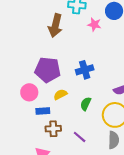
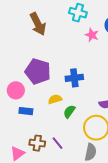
brown arrow: (55, 26) -> (38, 24), moved, turned -50
yellow semicircle: (60, 94) -> (55, 99), moved
brown cross: (53, 129) -> (37, 143), moved

